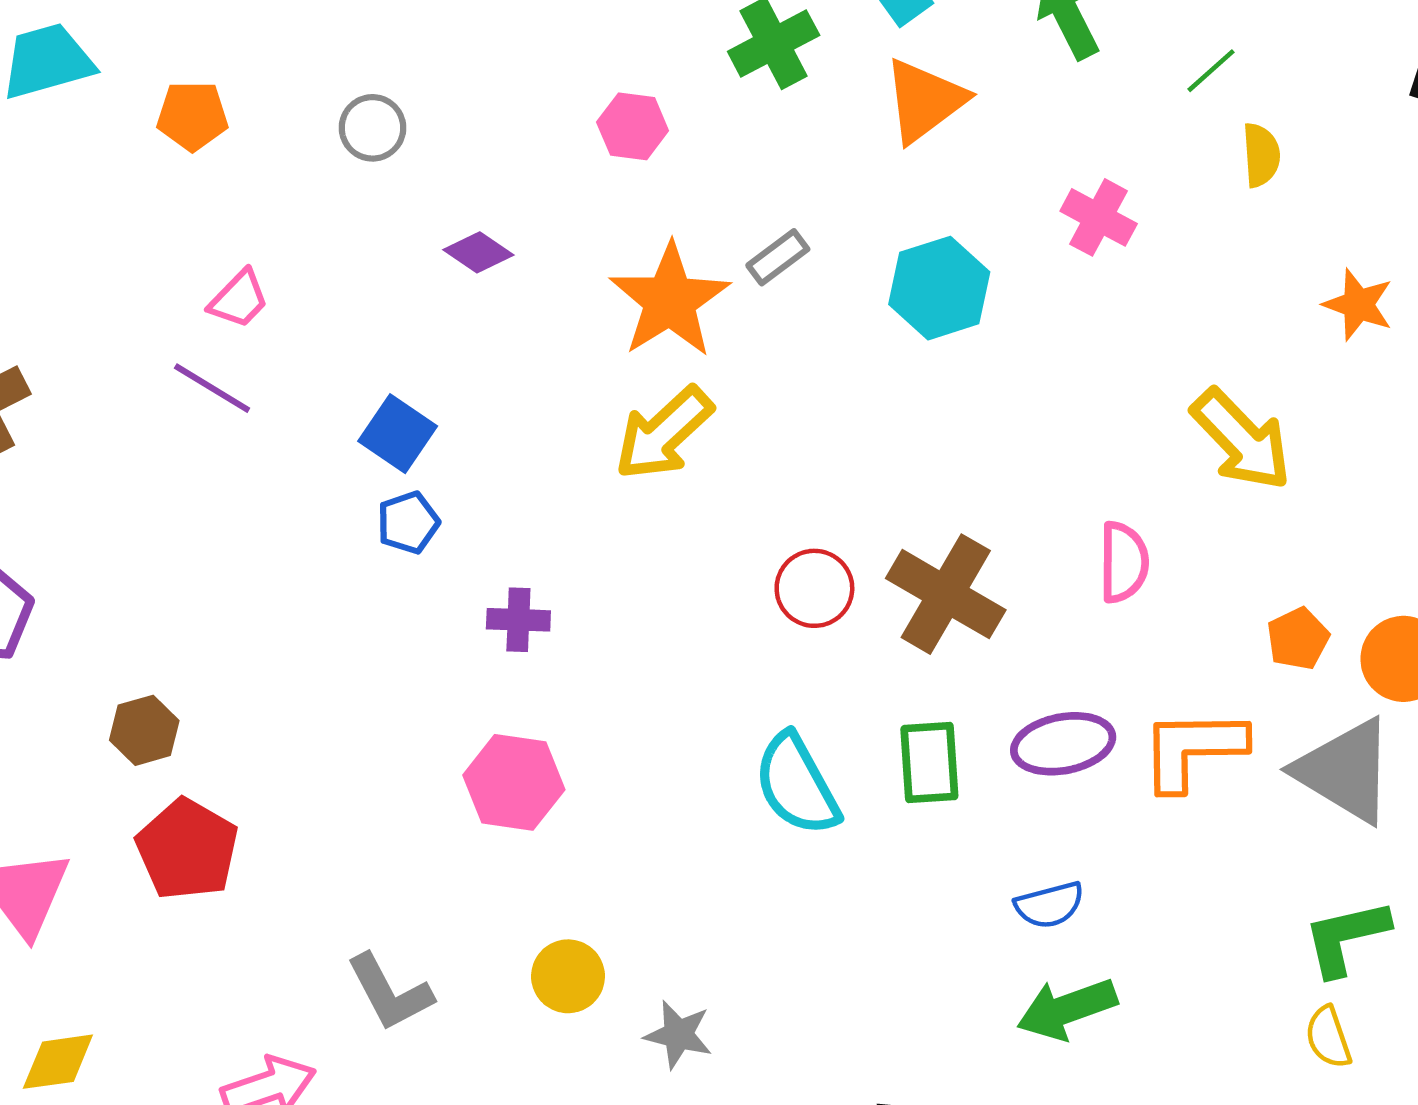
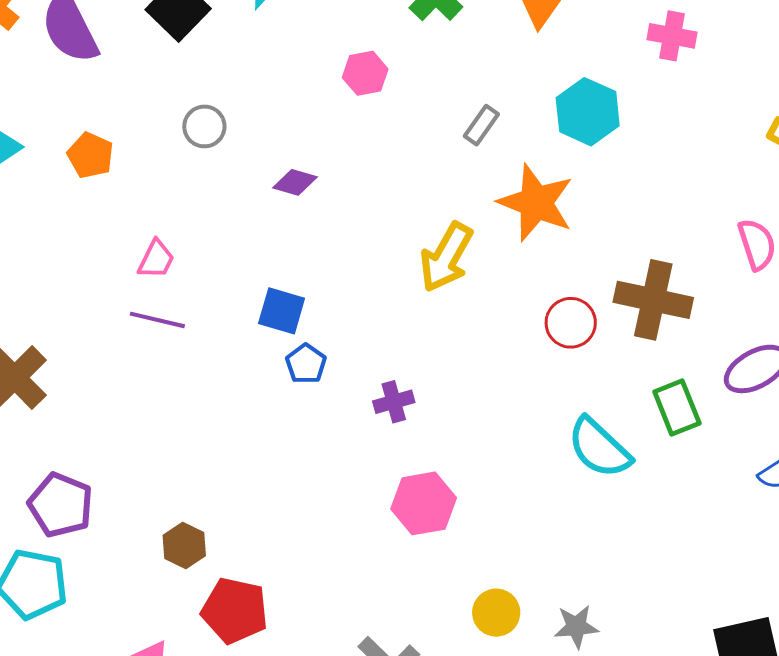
orange pentagon: (192, 116) -> (90, 155), turned -30
orange star: (670, 300) -> (536, 203), moved

